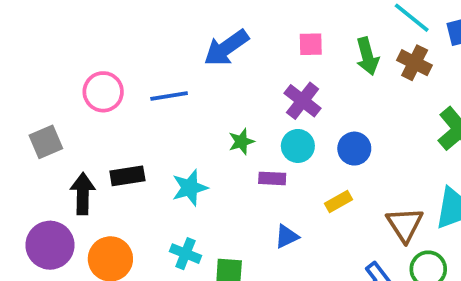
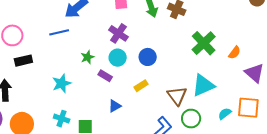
blue line: (169, 96) -> (59, 32), moved
black rectangle: (127, 176) -> (23, 61), moved
purple rectangle: (272, 178) -> (105, 76), turned 32

